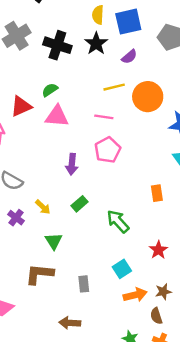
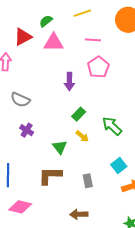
yellow line: (114, 87) -> (82, 13), moved
yellow arrow: (43, 207) -> (82, 136), moved

